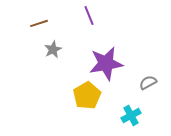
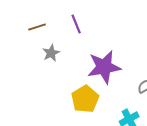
purple line: (89, 15) -> (76, 24), moved

